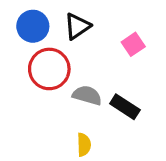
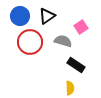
gray semicircle: (87, 95) -> (63, 41), moved
yellow semicircle: (84, 145) -> (70, 88), moved

